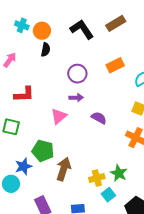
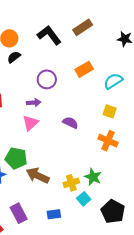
black semicircle: (46, 50) -> (14, 57), turned -136
purple arrow: (76, 98) -> (34, 103), moved
brown arrow: (64, 169) -> (38, 176), turned -80

